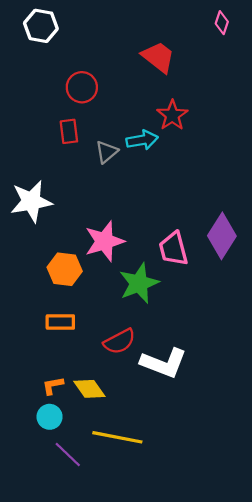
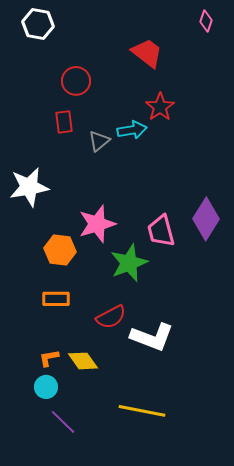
yellow line: (117, 437) -> (142, 411), moved

